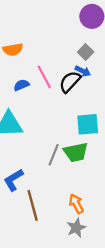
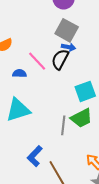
gray square: (86, 52) -> (67, 30), size x1.6
blue semicircle: (21, 85) -> (19, 73), turned 40

